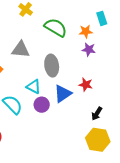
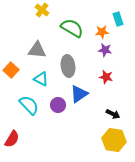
red star: (86, 85) -> (106, 77), moved
cyan triangle: (34, 87) -> (41, 79), moved
black arrow: (97, 114) -> (113, 114), turned -96

